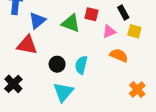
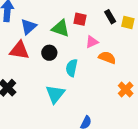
pink triangle: (109, 31) -> (92, 42), moved
yellow square: (134, 31) -> (128, 23), moved
black circle: (57, 64) -> (49, 53), moved

